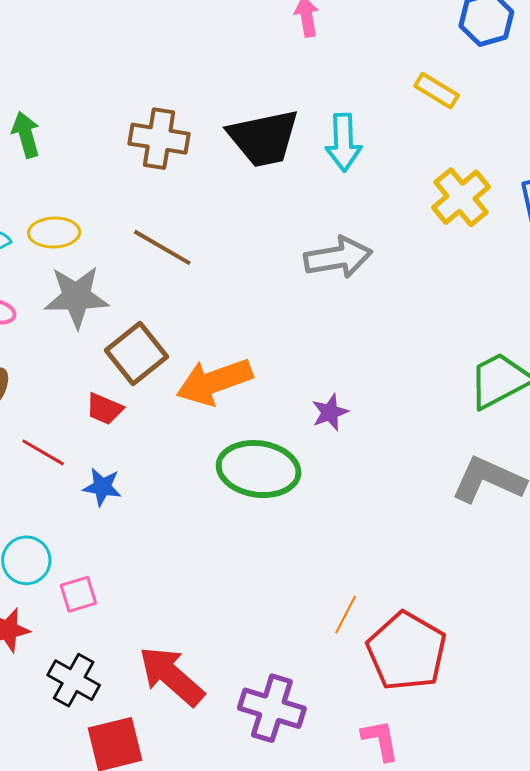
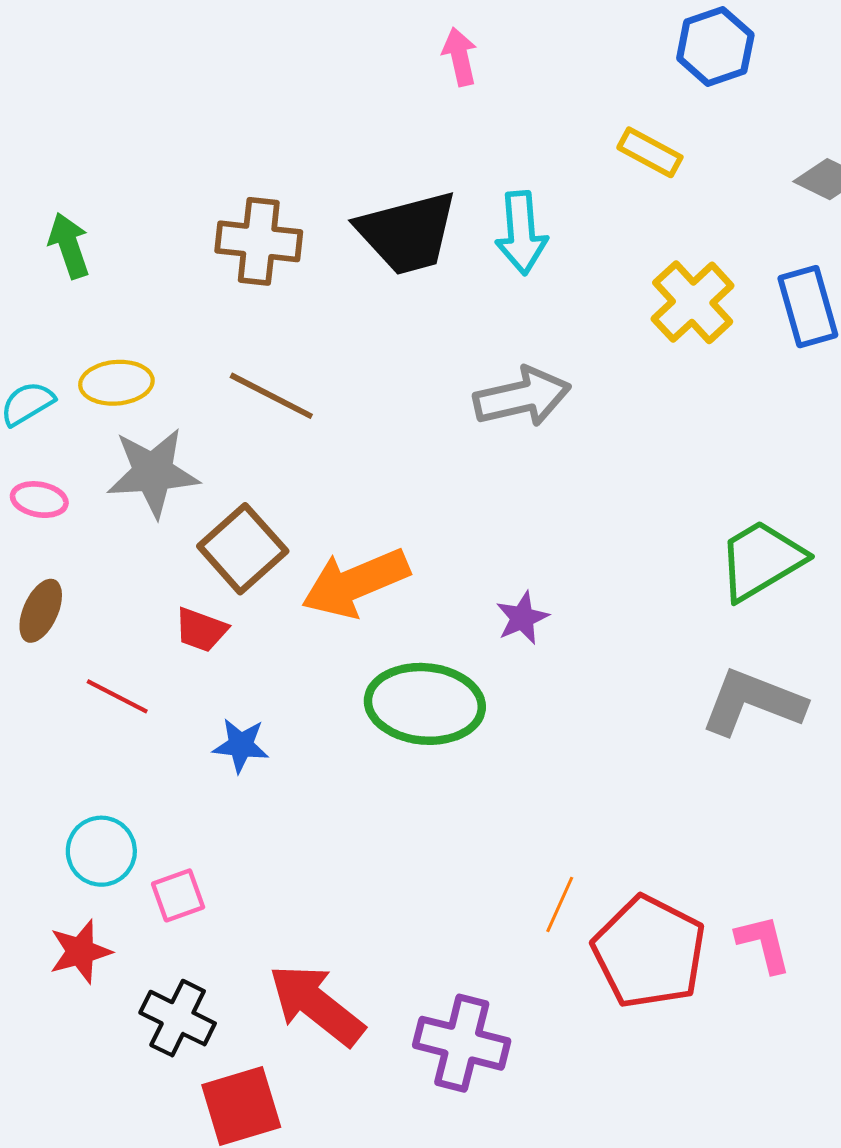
blue star: (102, 487) -> (241, 745), moved
pink L-shape: (380, 740) -> (763, 944), moved

